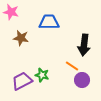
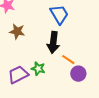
blue trapezoid: (49, 22) -> (59, 14), moved, turned 60
black arrow: (84, 45) -> (53, 42), moved

